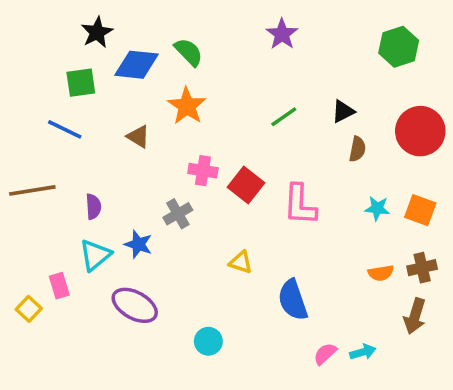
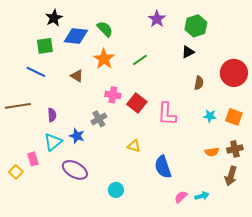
green hexagon: (399, 47) -> (196, 26), moved
black triangle: (343, 111) -> (188, 52), moved
green line: (284, 117) -> (140, 60), moved

